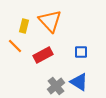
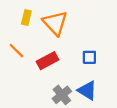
yellow rectangle: (24, 26) -> (26, 17), moved

